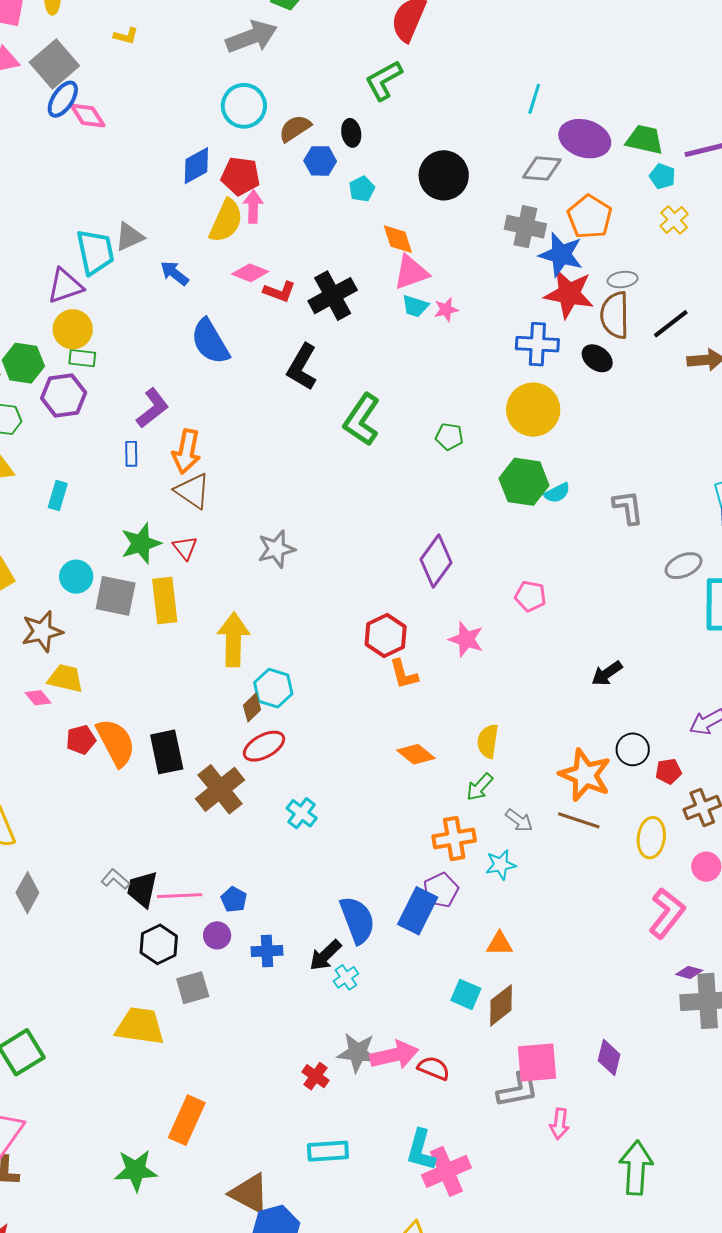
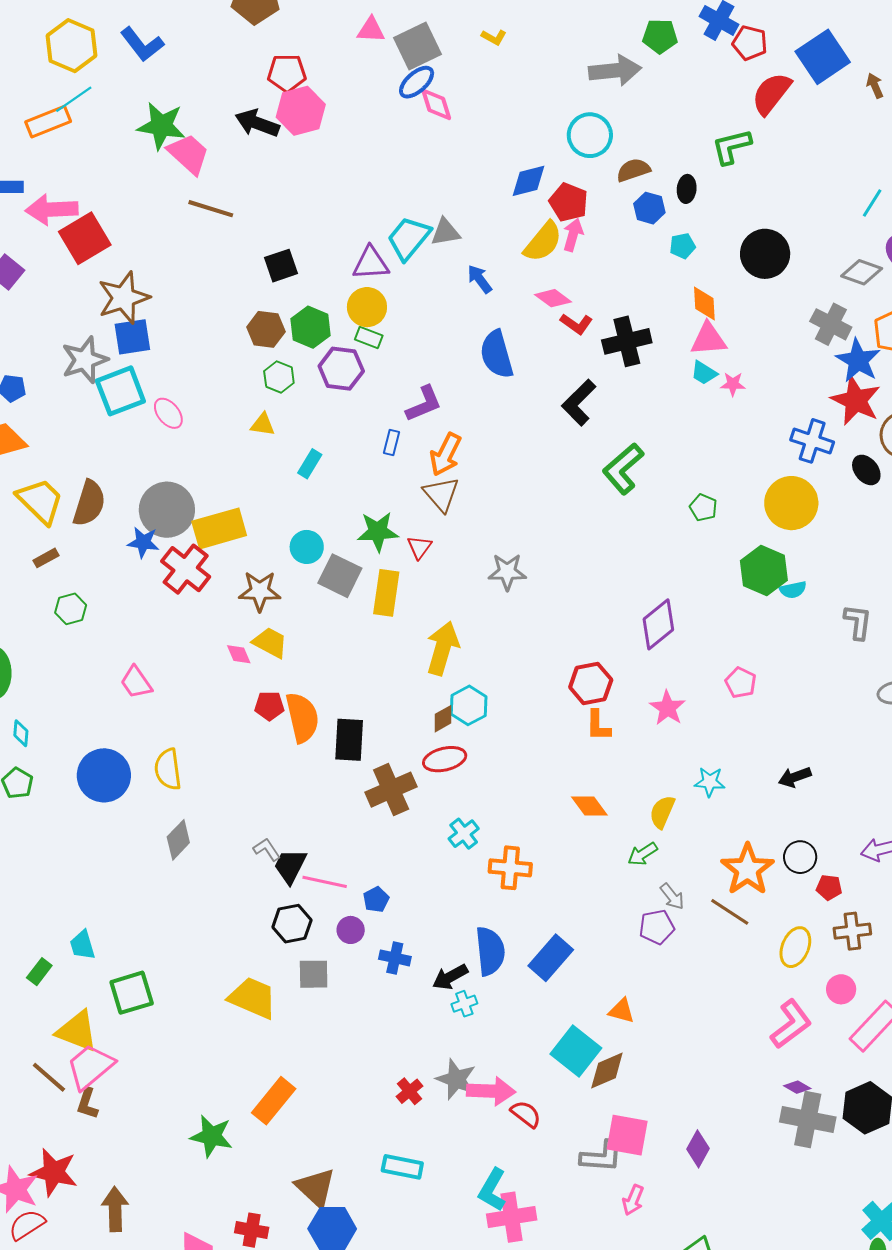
cyan trapezoid: (95, 252) -> (409, 238), turned -144
orange cross: (454, 838) -> (510, 868), moved
cyan star: (501, 865) -> (710, 782), moved
purple pentagon: (441, 890) -> (657, 927), moved
cyan square: (466, 994) -> (576, 1051), size x1.6

